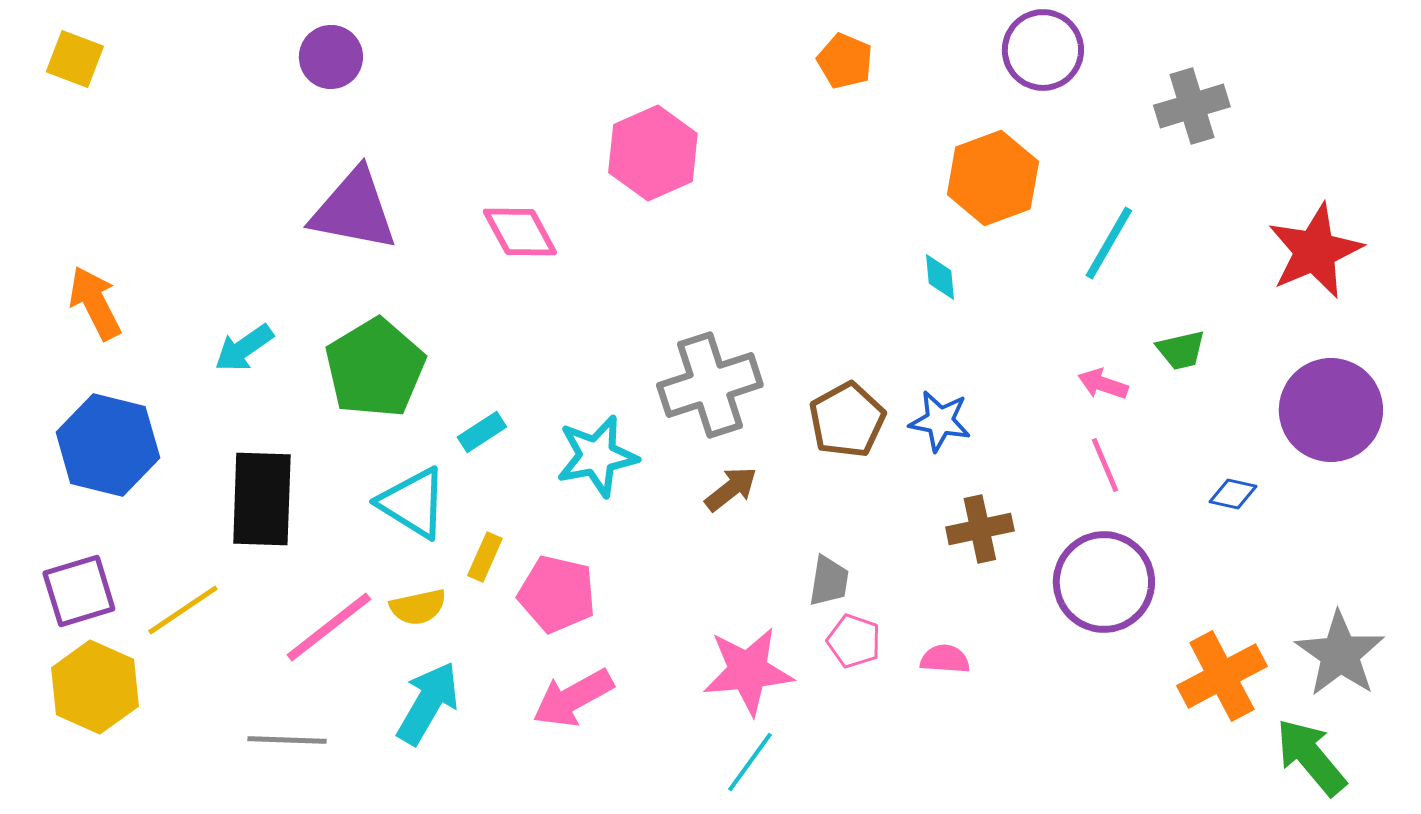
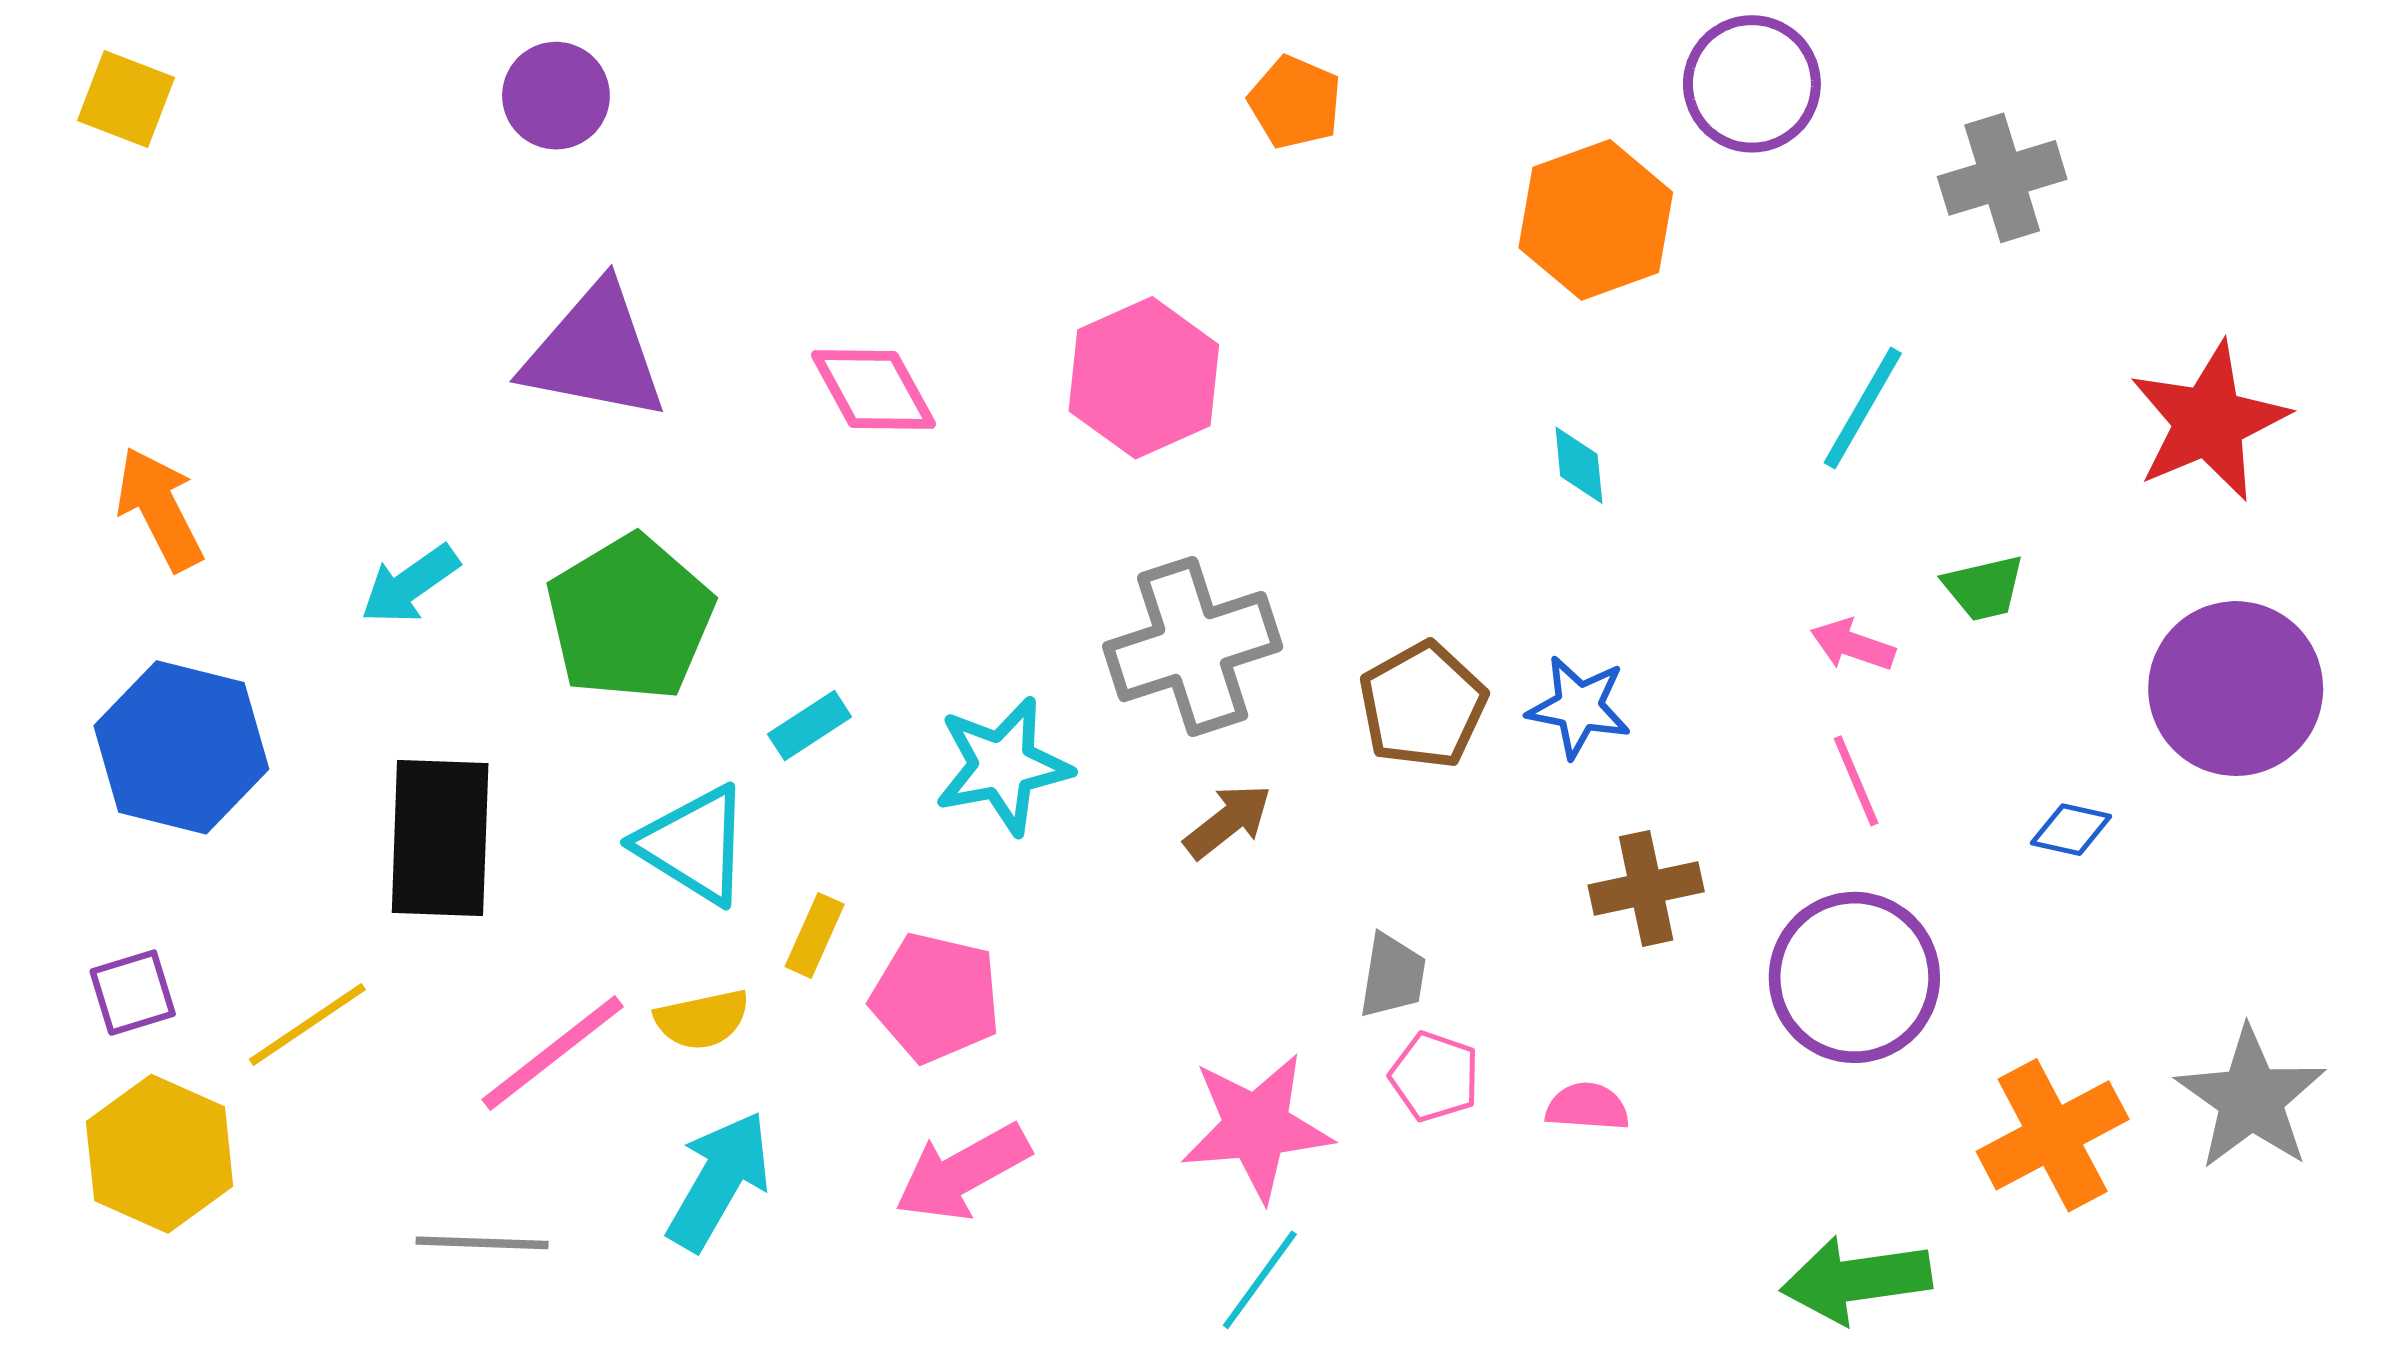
orange pentagon: (845, 61) -> (1295, 102), moved
pink hexagon: (653, 153) -> (1144, 378), moved
orange hexagon: (993, 178) -> (1596, 220), moved
purple square: (79, 591) -> (133, 993), size x0.7
green arrow: (1311, 757) -> (1856, 1280), moved, turned -58

